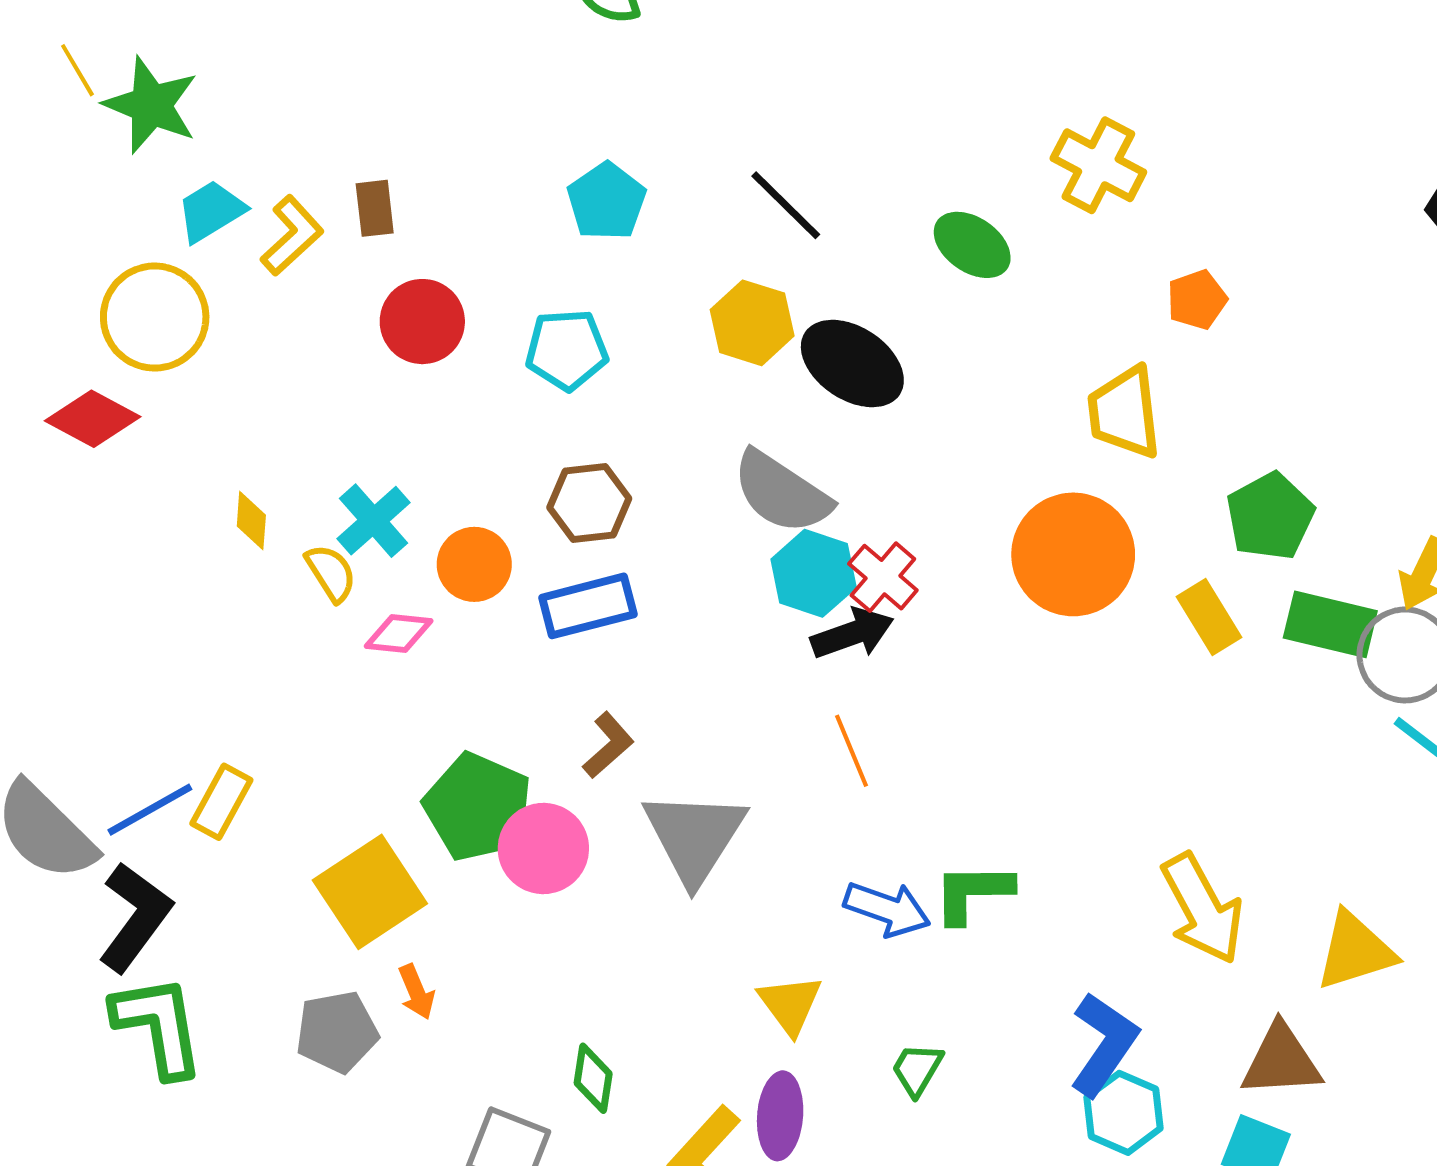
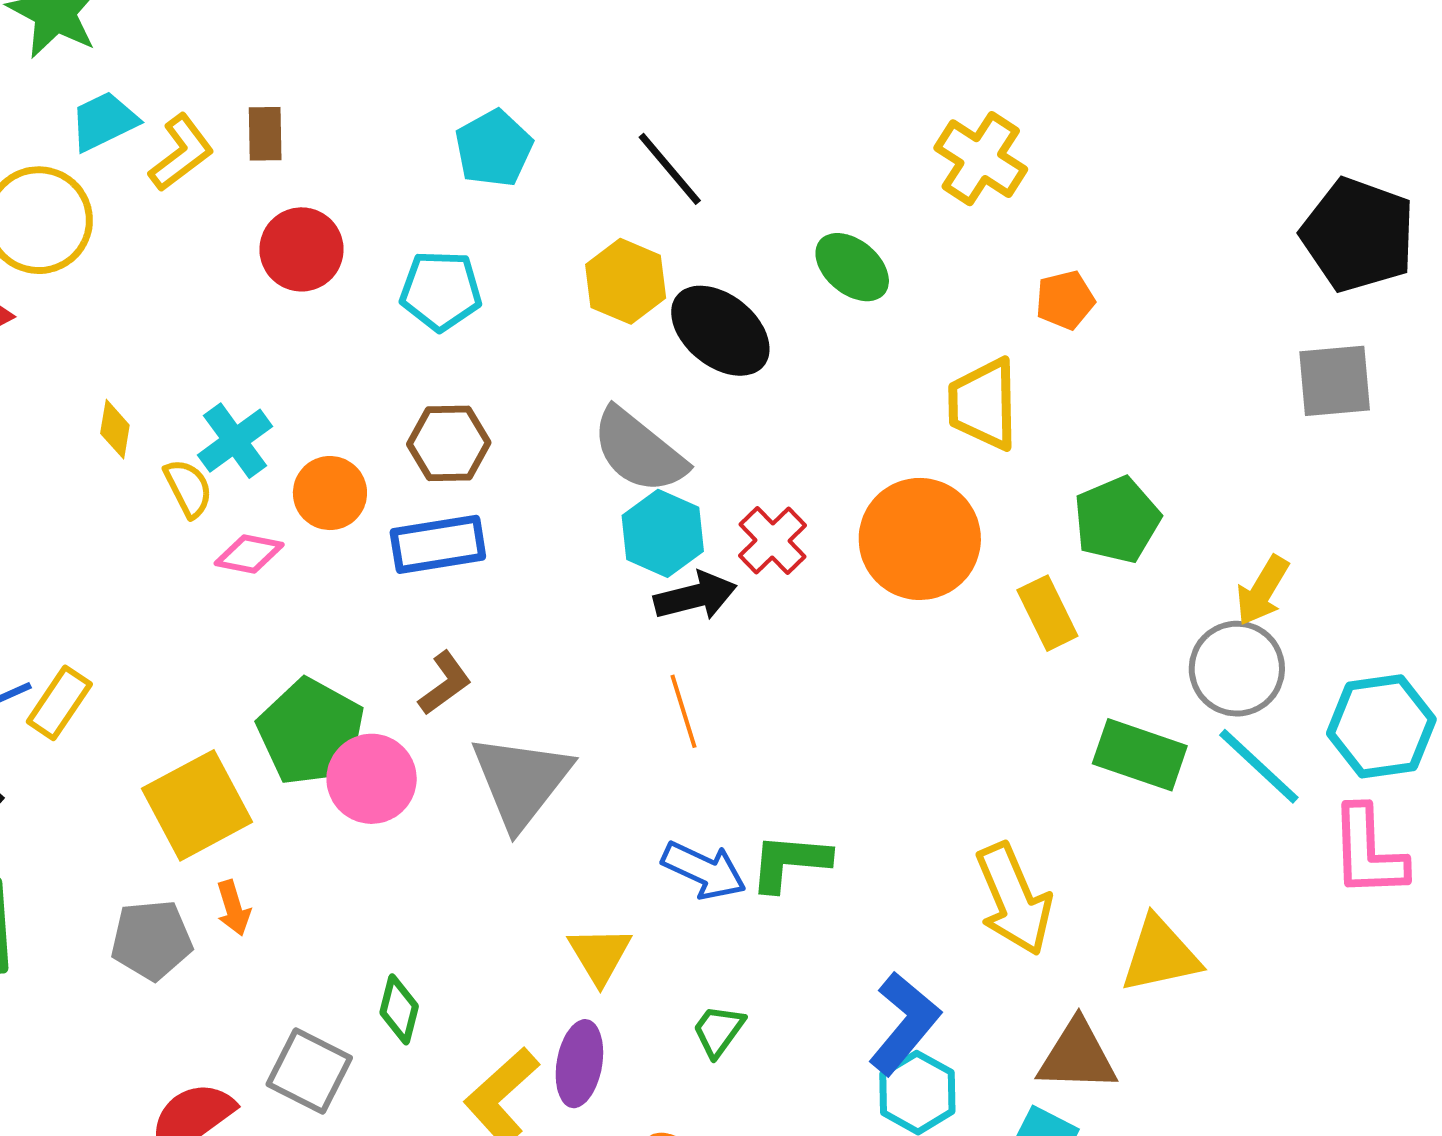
green ellipse: (972, 245) -> (852, 267), moved
red cross: (883, 577) -> (773, 540), moved
green rectangle: (1330, 624) -> (1140, 755), moved

